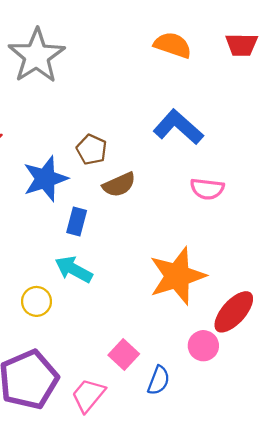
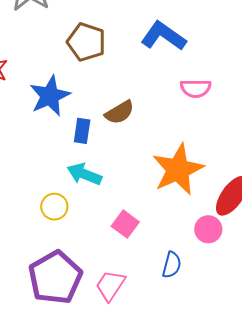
brown pentagon: (92, 150) -> (86, 42), moved, size x1.4
brown semicircle: (119, 185) -> (120, 112), moved
pink square: (124, 354) -> (125, 224), moved

